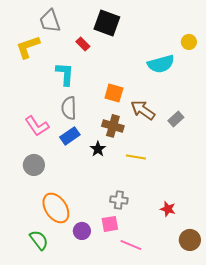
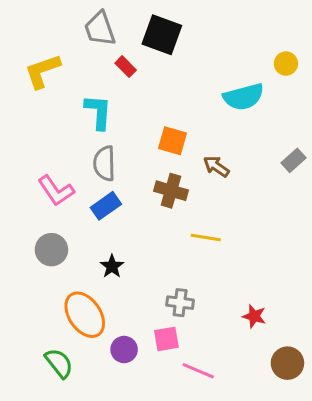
gray trapezoid: (50, 21) -> (100, 29), moved
brown arrow: (143, 110) -> (216, 166), size x0.7
gray rectangle: (176, 119) -> (294, 160), moved
black star: (98, 149) -> (112, 266), moved

